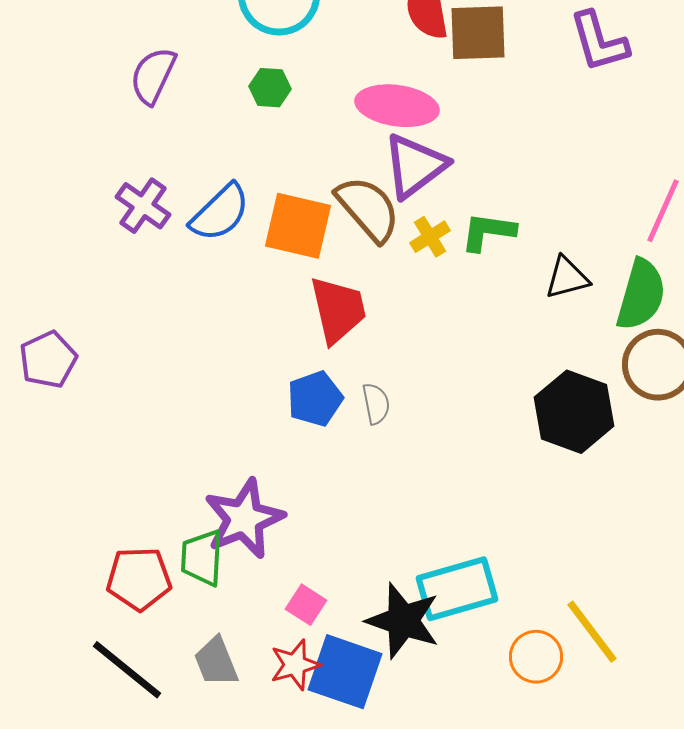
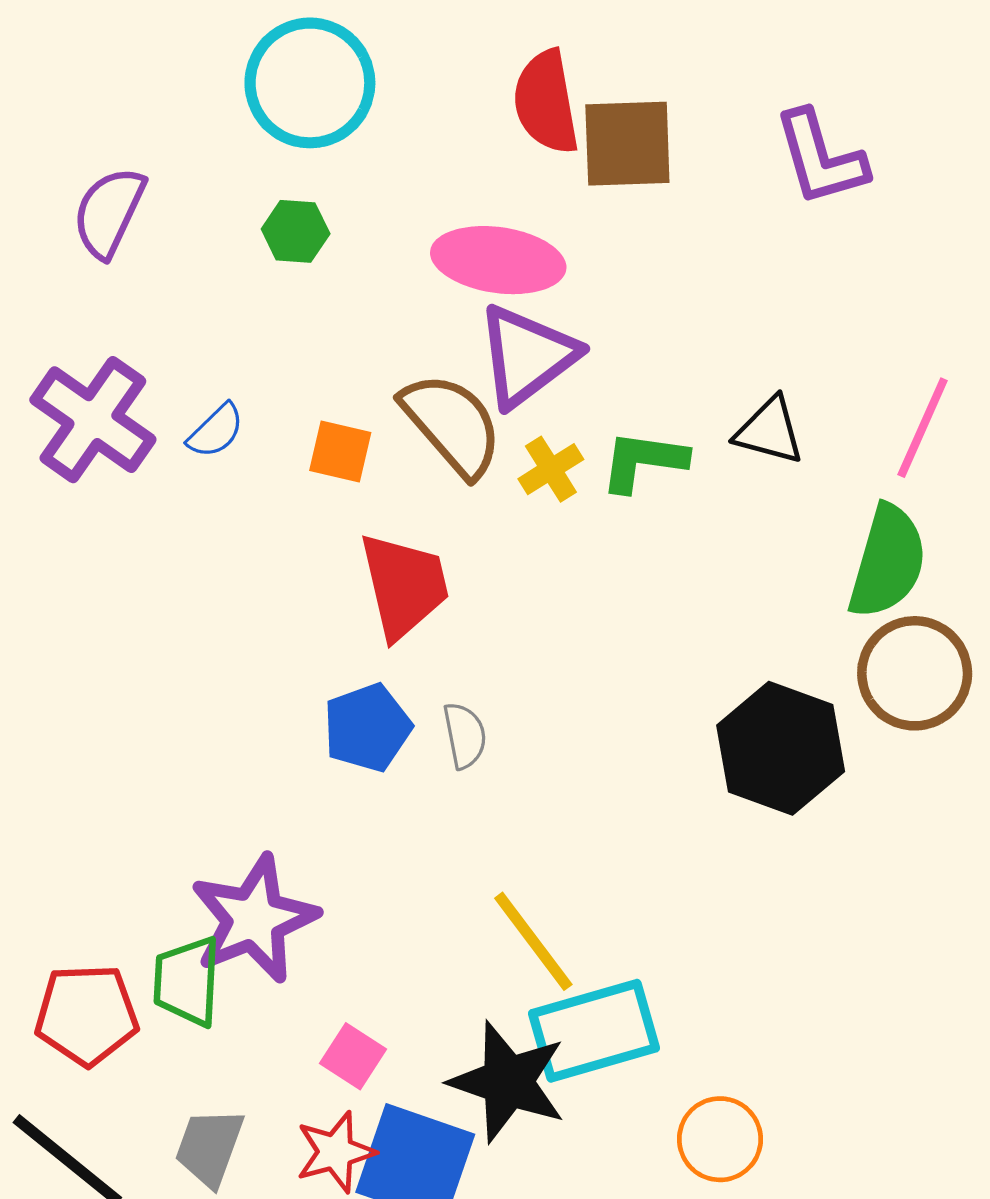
purple cross: (143, 206) -> (93, 420), size x1.4
blue semicircle: (220, 213) -> (216, 431), size x0.6
orange square: (298, 226) -> (340, 452), size x0.6
black triangle: (567, 278) -> (769, 431), moved, turned 30
yellow line: (592, 632) -> (533, 941), moved
gray trapezoid: (216, 662) -> (209, 1147), turned 42

